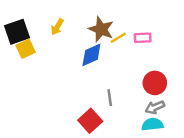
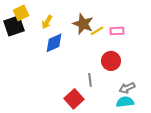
yellow square: (26, 49) -> (21, 13), moved
blue diamond: (91, 55) -> (54, 43), moved
red circle: (155, 83) -> (111, 61), moved

